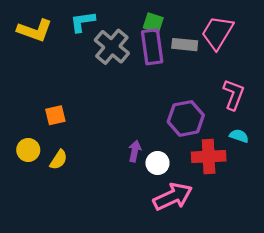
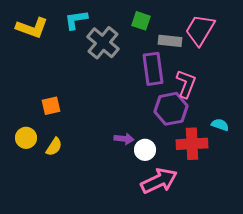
purple rectangle: (152, 47) -> (153, 69), moved
pink L-shape: (234, 95) -> (186, 84), moved
purple arrow: (135, 151) -> (124, 139), turned 84

